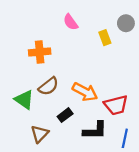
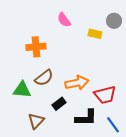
yellow rectangle: (105, 38) -> (95, 34), turned -56
orange arrow: (85, 92) -> (77, 83), turned -40
green triangle: (24, 100) -> (22, 90), turned -30
blue line: (125, 138) -> (113, 125), turned -48

